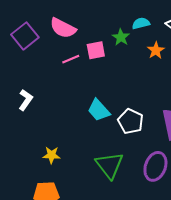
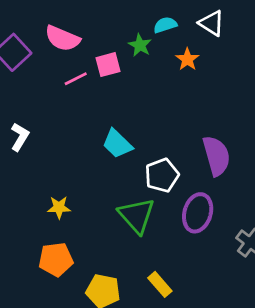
white pentagon: (131, 121) -> (162, 175), moved, turned 30

